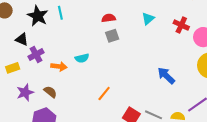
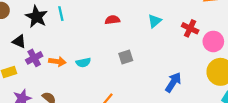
gray square: (112, 36) -> (126, 57), moved
orange arrow: (59, 66) -> (57, 61), moved
blue arrow: (166, 76) -> (173, 82), turned 78

